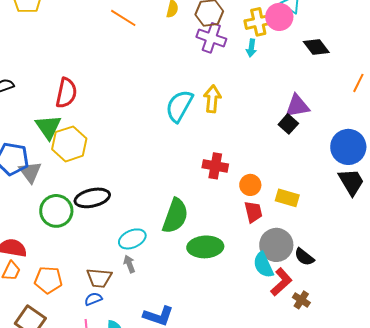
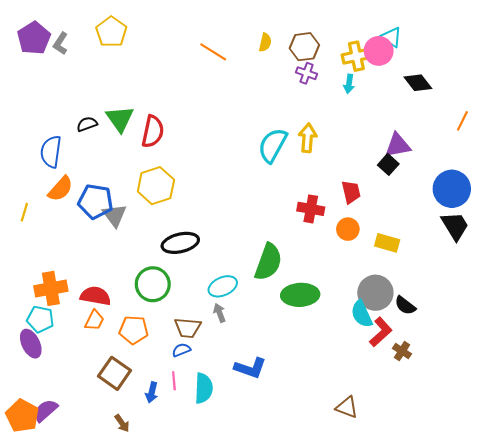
purple cross: (211, 38) -> (307, 73), size x0.7
green triangle: (48, 127) -> (120, 119), moved
green circle: (56, 211) -> (153, 284), moved
red trapezoid: (253, 212) -> (351, 192), moved

